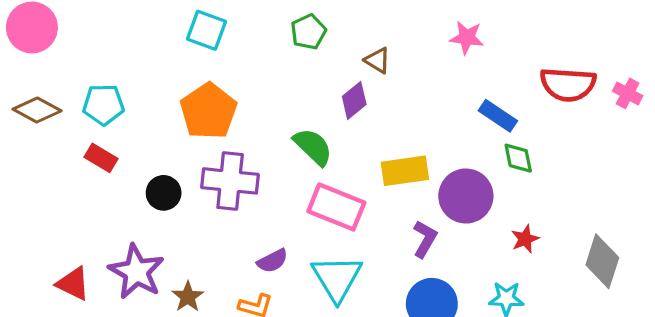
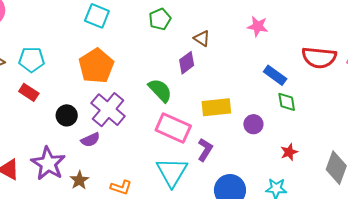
purple cross: (230, 181) -> (108, 110), turned 32
purple circle: (466, 196) -> (253, 124), size x0.6
purple L-shape: (425, 239) -> (205, 150), moved
purple semicircle: (272, 261) -> (90, 140), moved

